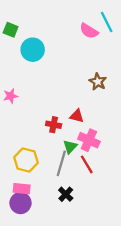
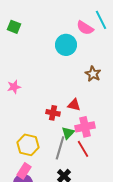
cyan circle: (33, 50) -> (66, 45), moved
pink cross: (89, 140) -> (85, 127), turned -36
pink rectangle: (22, 189) -> (24, 171), turned -63

